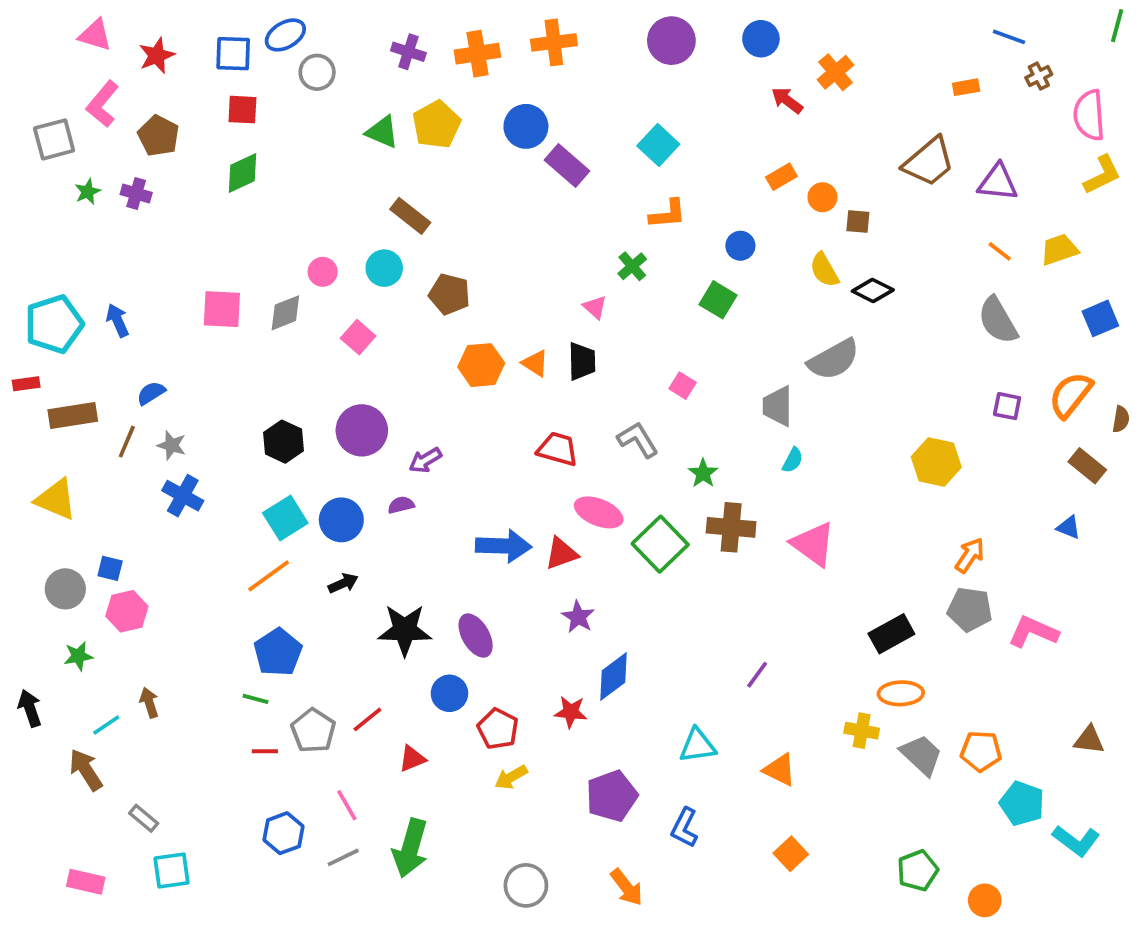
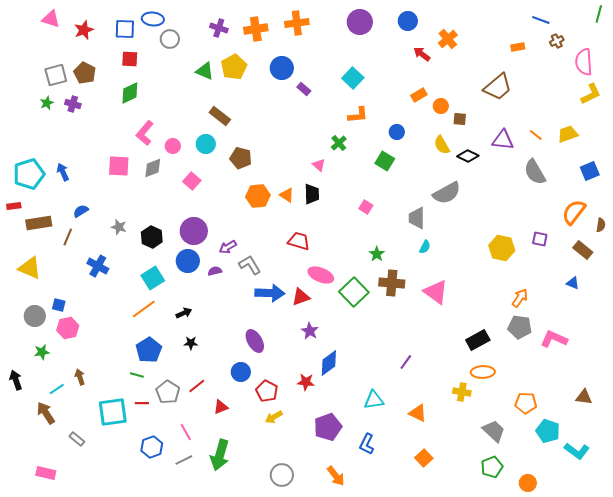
blue ellipse: (285, 35) -> (153, 19), turned 35
pink L-shape: (103, 104) -> (145, 133), moved
gray square: (54, 139) -> (56, 75), moved
purple rectangle: (567, 166) -> (304, 89), size x0.6
purple triangle: (998, 182) -> (503, 140), moved
purple square: (1007, 406) -> (540, 239), moved
gray L-shape: (638, 440) -> (250, 265), moved
gray star: (172, 445) -> (119, 227), moved
blue circle: (341, 520) -> (188, 261), moved
black star: (405, 630) -> (191, 343), moved, size x0.5
gray trapezoid: (921, 755) -> (494, 431), moved
cyan square: (172, 871) -> (113, 412), moved, size x1.4

